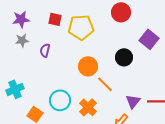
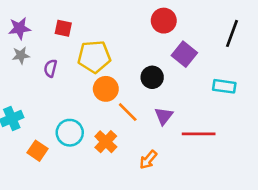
red circle: (121, 12) -> (164, 21), moved
yellow pentagon: (81, 27) -> (94, 57), moved
purple triangle: (133, 101) -> (164, 116), moved

